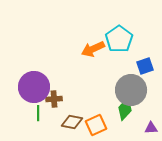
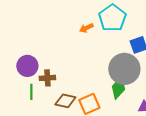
orange arrow: (93, 49) -> (86, 28), size x0.6
purple circle: (34, 87) -> (27, 66), size x0.7

